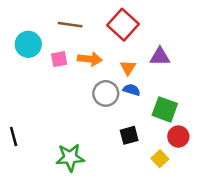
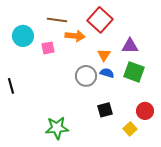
orange arrow: (90, 59) -> (75, 36), moved
green square: (165, 109) -> (134, 72), moved
black line: (14, 137) -> (11, 86), moved

